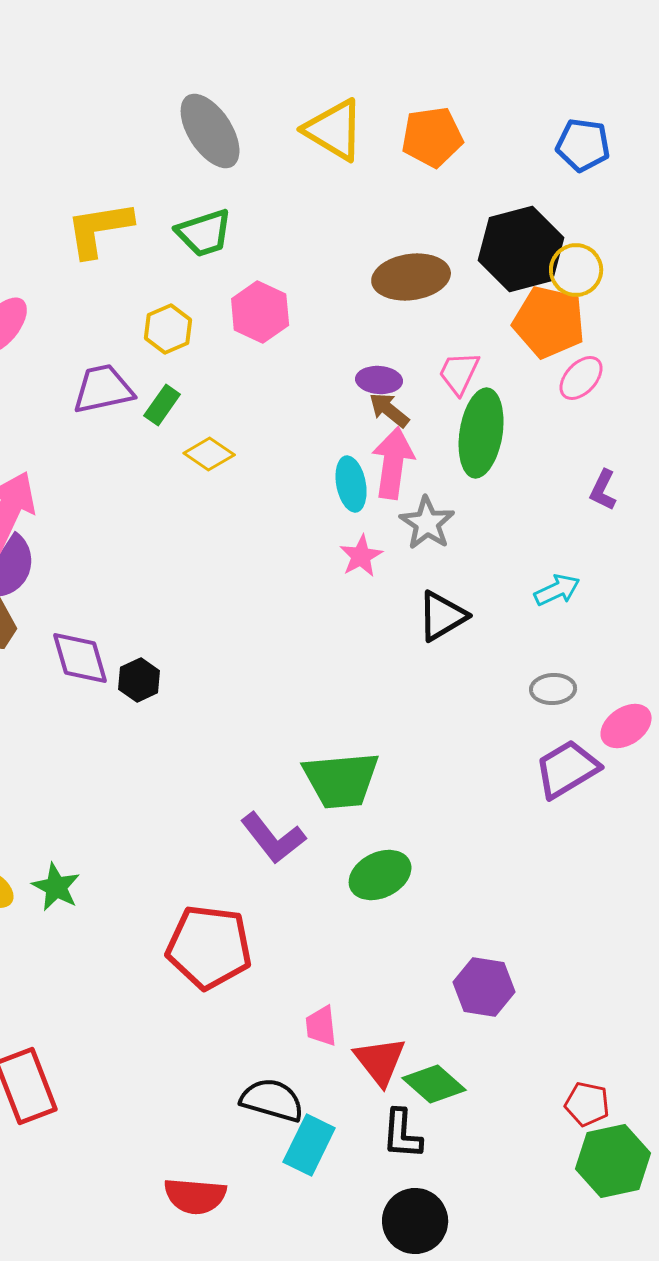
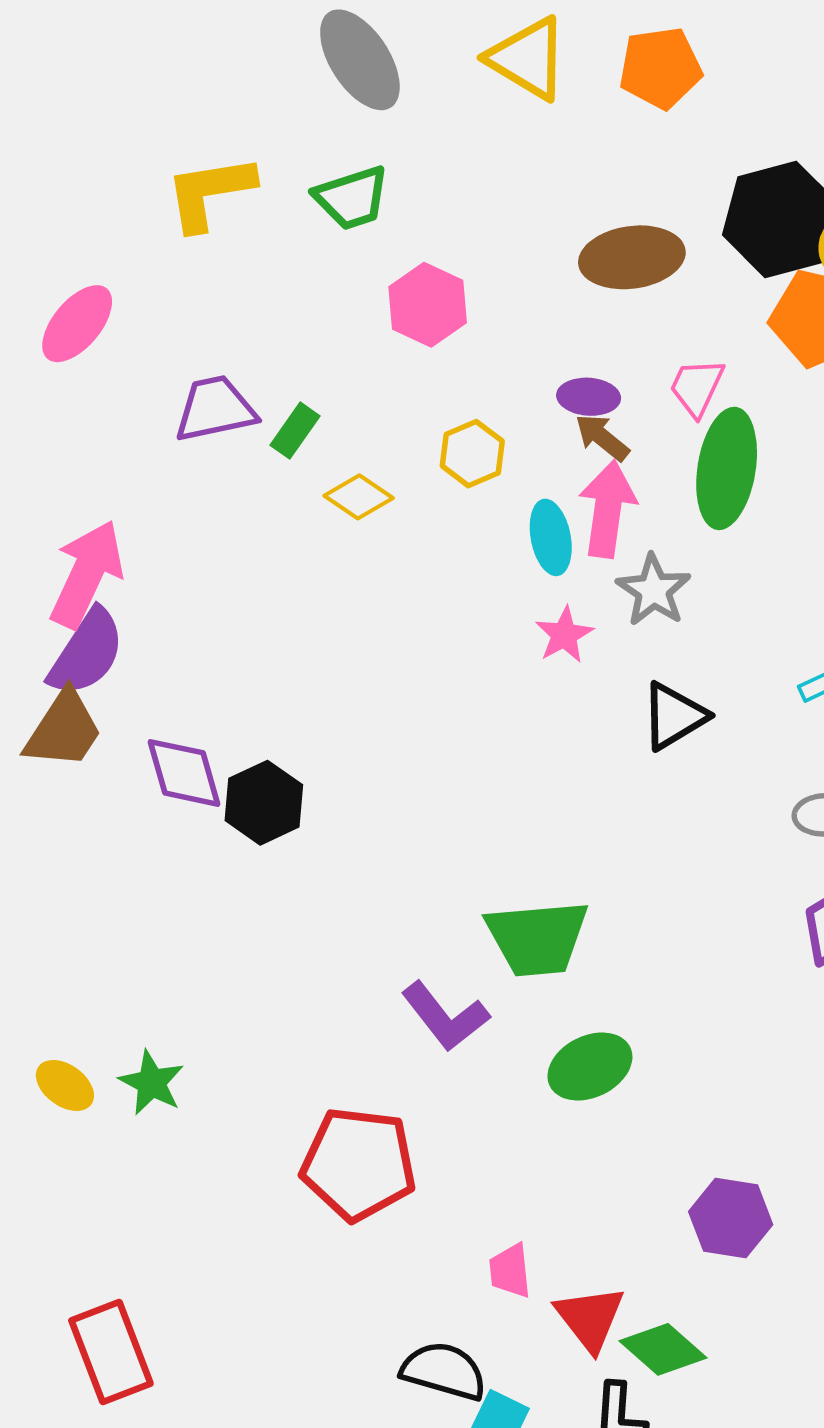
yellow hexagon: (168, 329) -> (472, 454), moved
black hexagon: (139, 680) -> (264, 803), size x1.4

